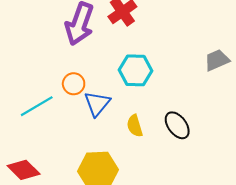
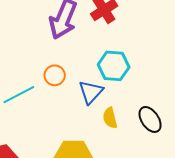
blue triangle: (97, 104) -> (91, 92), moved

